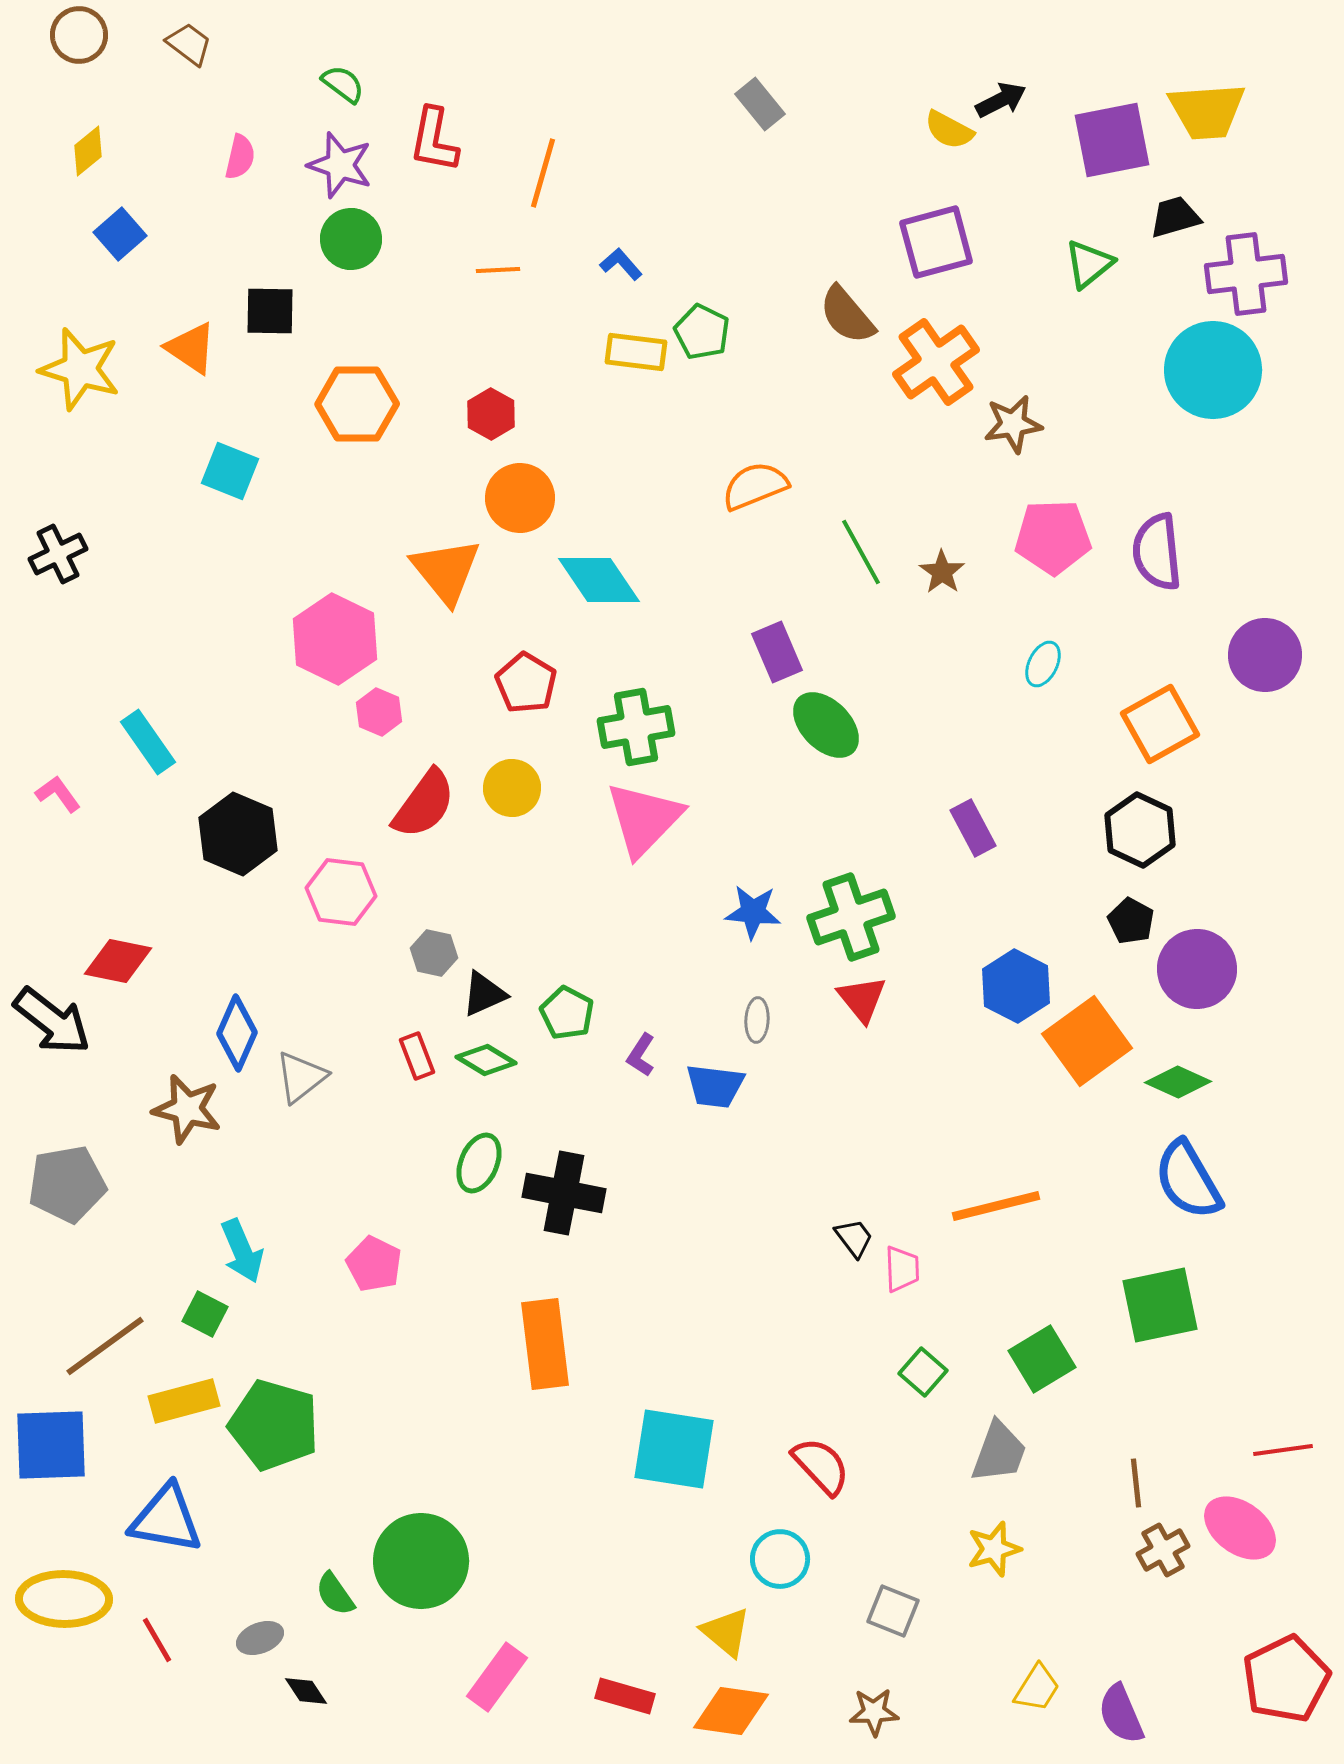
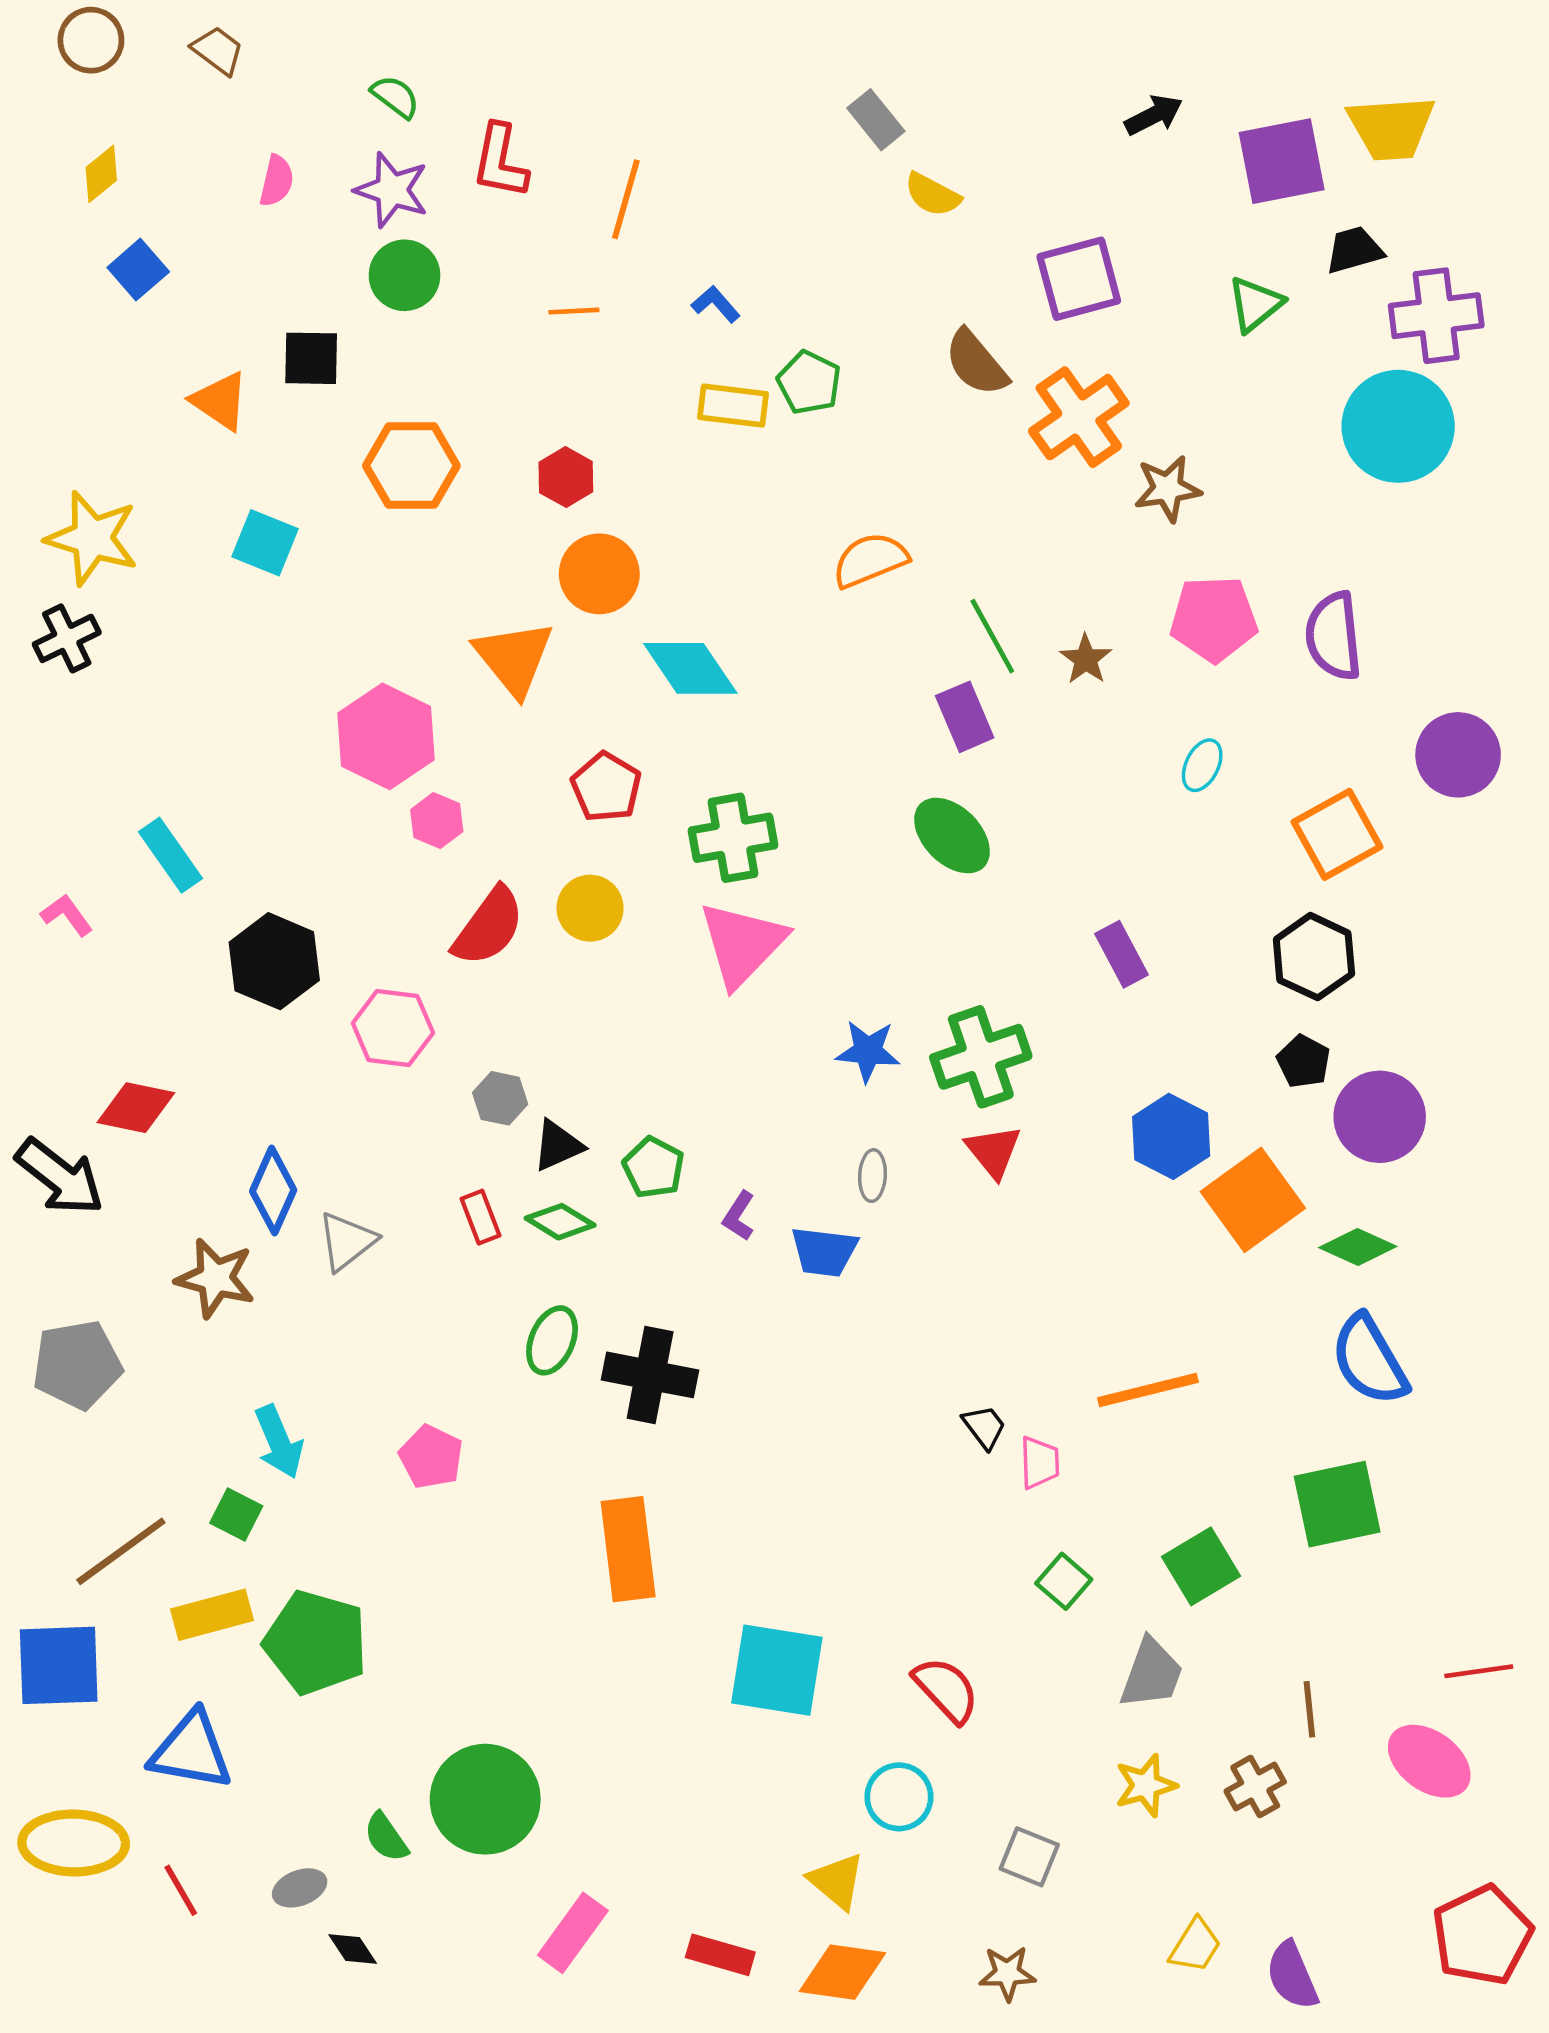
yellow semicircle: (949, 130) -> (932, 195), moved
yellow star: (80, 369) -> (92, 538), moved
purple rectangle: (777, 652) -> (965, 717), moved
brown cross: (1163, 1550) -> (1255, 1787), moved

